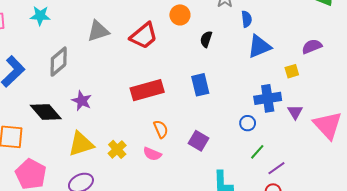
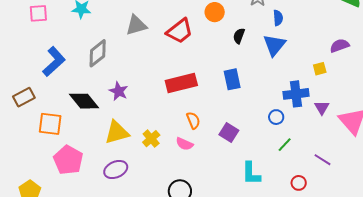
blue triangle: (259, 46) -> (274, 45), moved, turned -30
purple line: (276, 168) -> (322, 160), moved, turned 66

